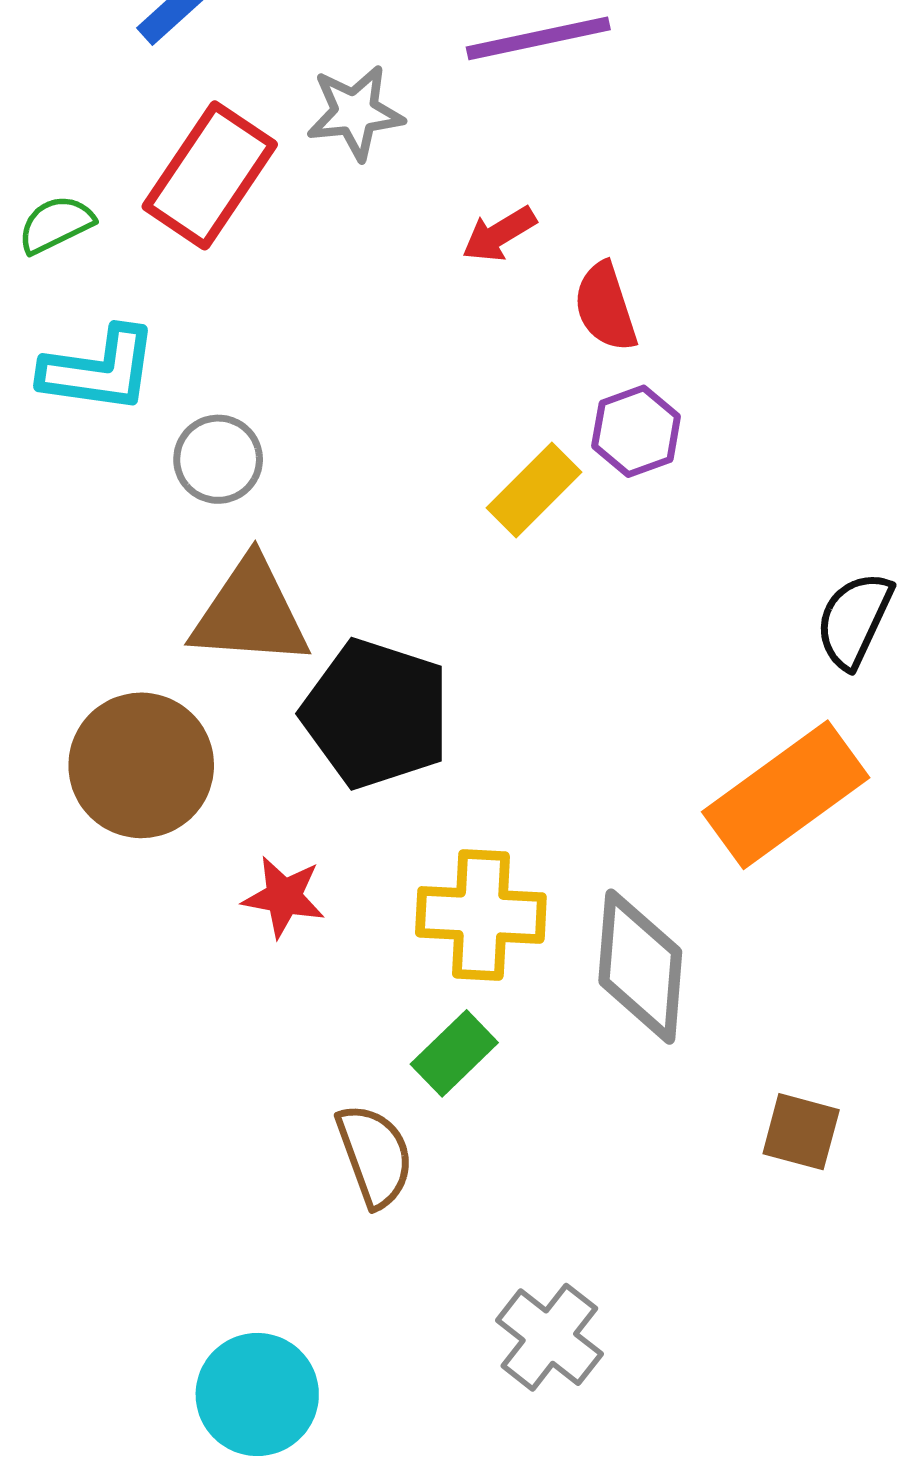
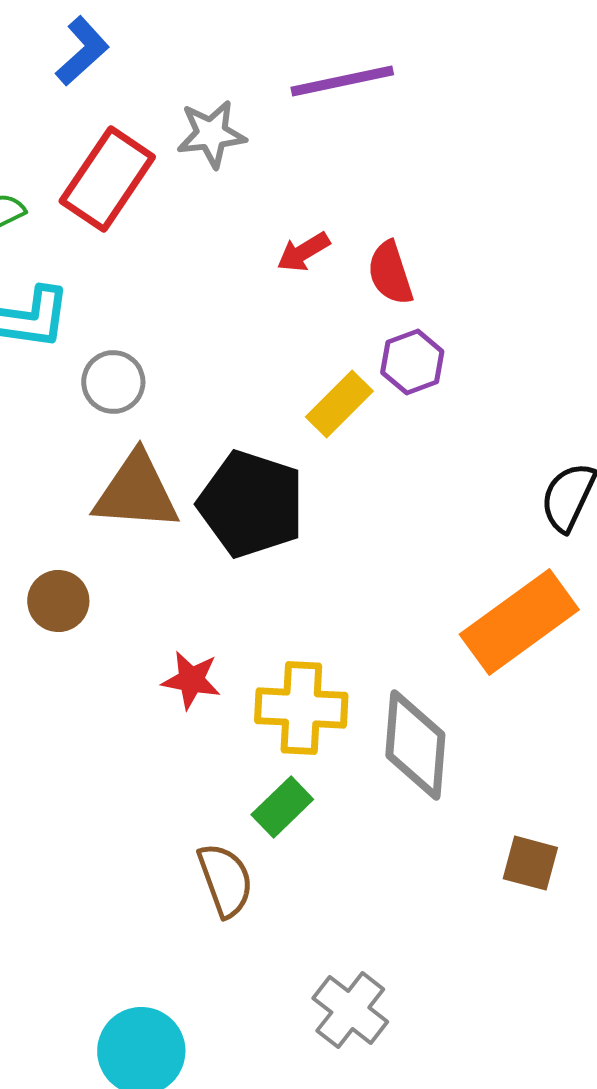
red arrow: (499, 234) -> (303, 252), moved
black pentagon: (376, 714) -> (251, 504), moved
brown circle: (141, 765) -> (58, 601), size x0.6
red star: (284, 897) -> (191, 680), moved

